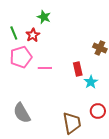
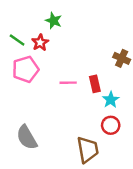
green line: (14, 33) -> (17, 40), turned -32
pink line: (45, 68) -> (68, 83), moved
red circle: (98, 111) -> (111, 125), moved

